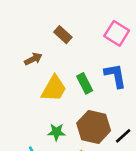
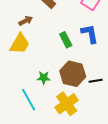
yellow trapezoid: (54, 88) -> (20, 44), moved
black line: (123, 136) -> (96, 81), turned 32

